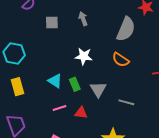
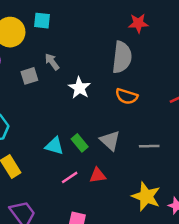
gray arrow: (83, 19) -> (52, 62), moved
white star: (84, 56) -> (79, 88), moved, turned -30

